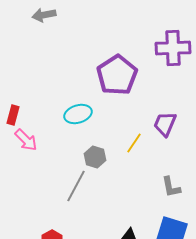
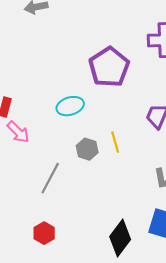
yellow line: (134, 143) -> (115, 142), moved, turned -50
gray line: (76, 186) -> (50, 178), moved

